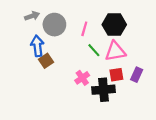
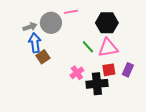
gray arrow: (32, 16) -> (30, 27), moved
pink line: (84, 29) -> (71, 12), moved, turned 64

